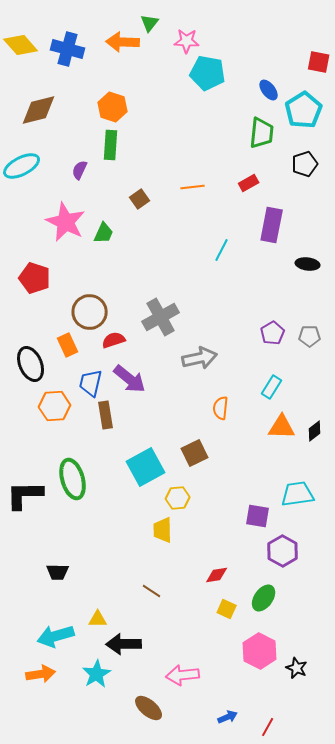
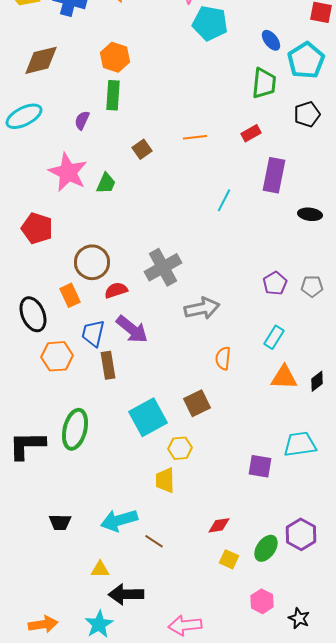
green ellipse: (73, 479) -> (75, 429), turned 30
purple hexagon: (283, 551) -> (301, 534), moved
cyan arrow: (56, 636) -> (119, 520), moved
pink hexagon: (260, 651) -> (262, 601), size x0.7

